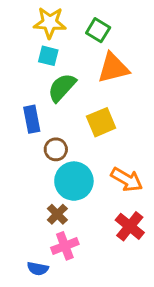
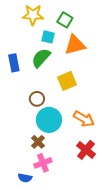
cyan square: (48, 56) -> (48, 37), moved
blue rectangle: (32, 119) -> (14, 63), moved

